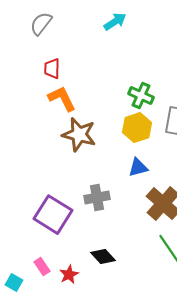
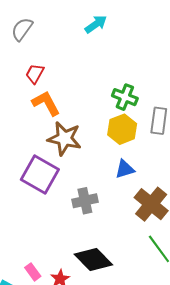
red trapezoid: (52, 69) -> (35, 74), turned 30
purple square: (53, 215) -> (40, 175), moved
black diamond: (103, 257) -> (93, 259), size x1.5

